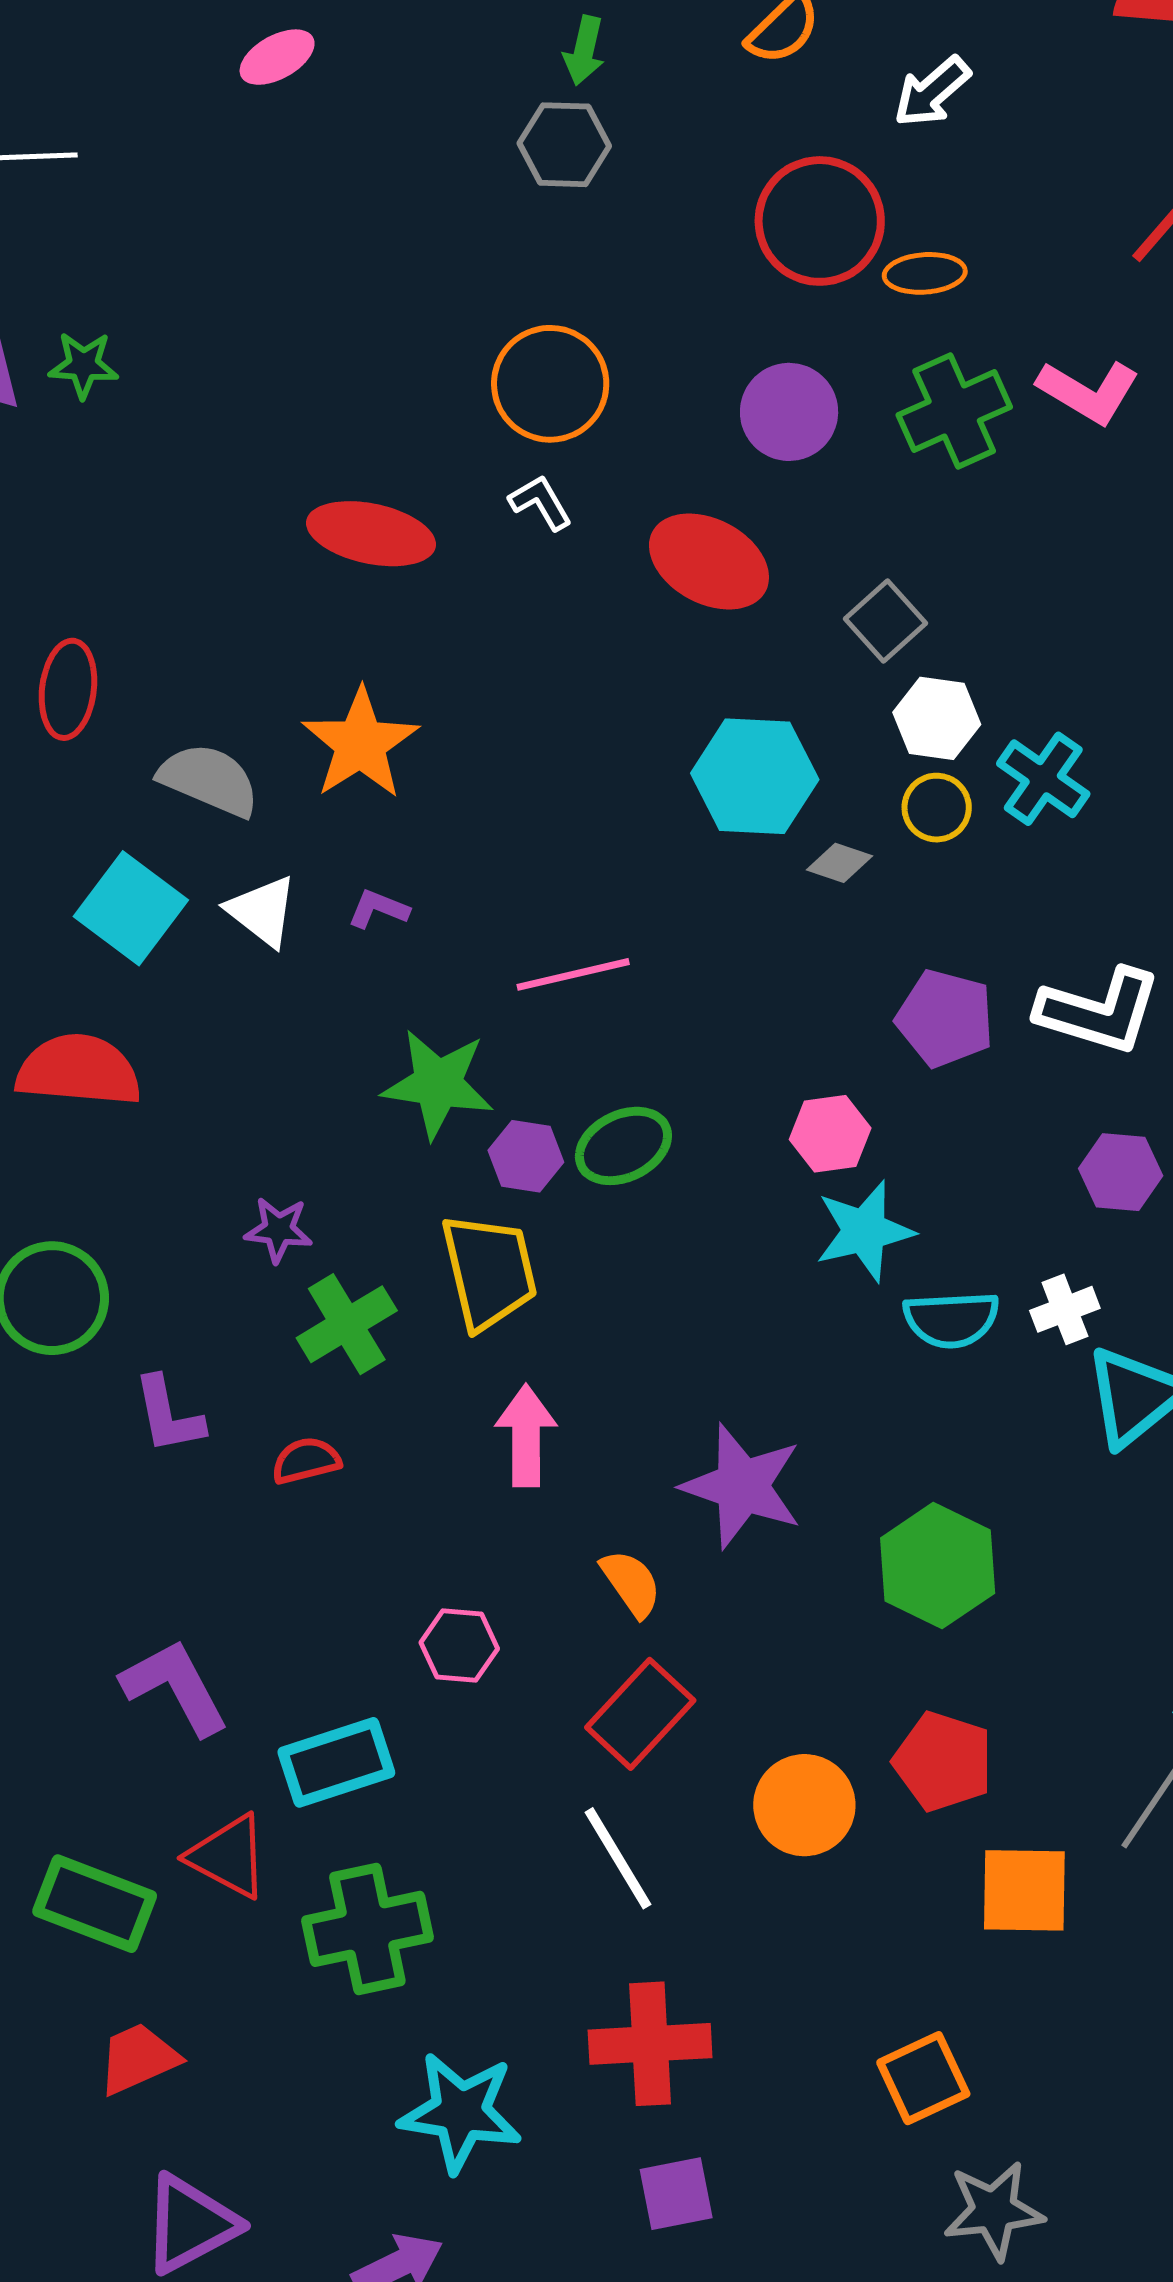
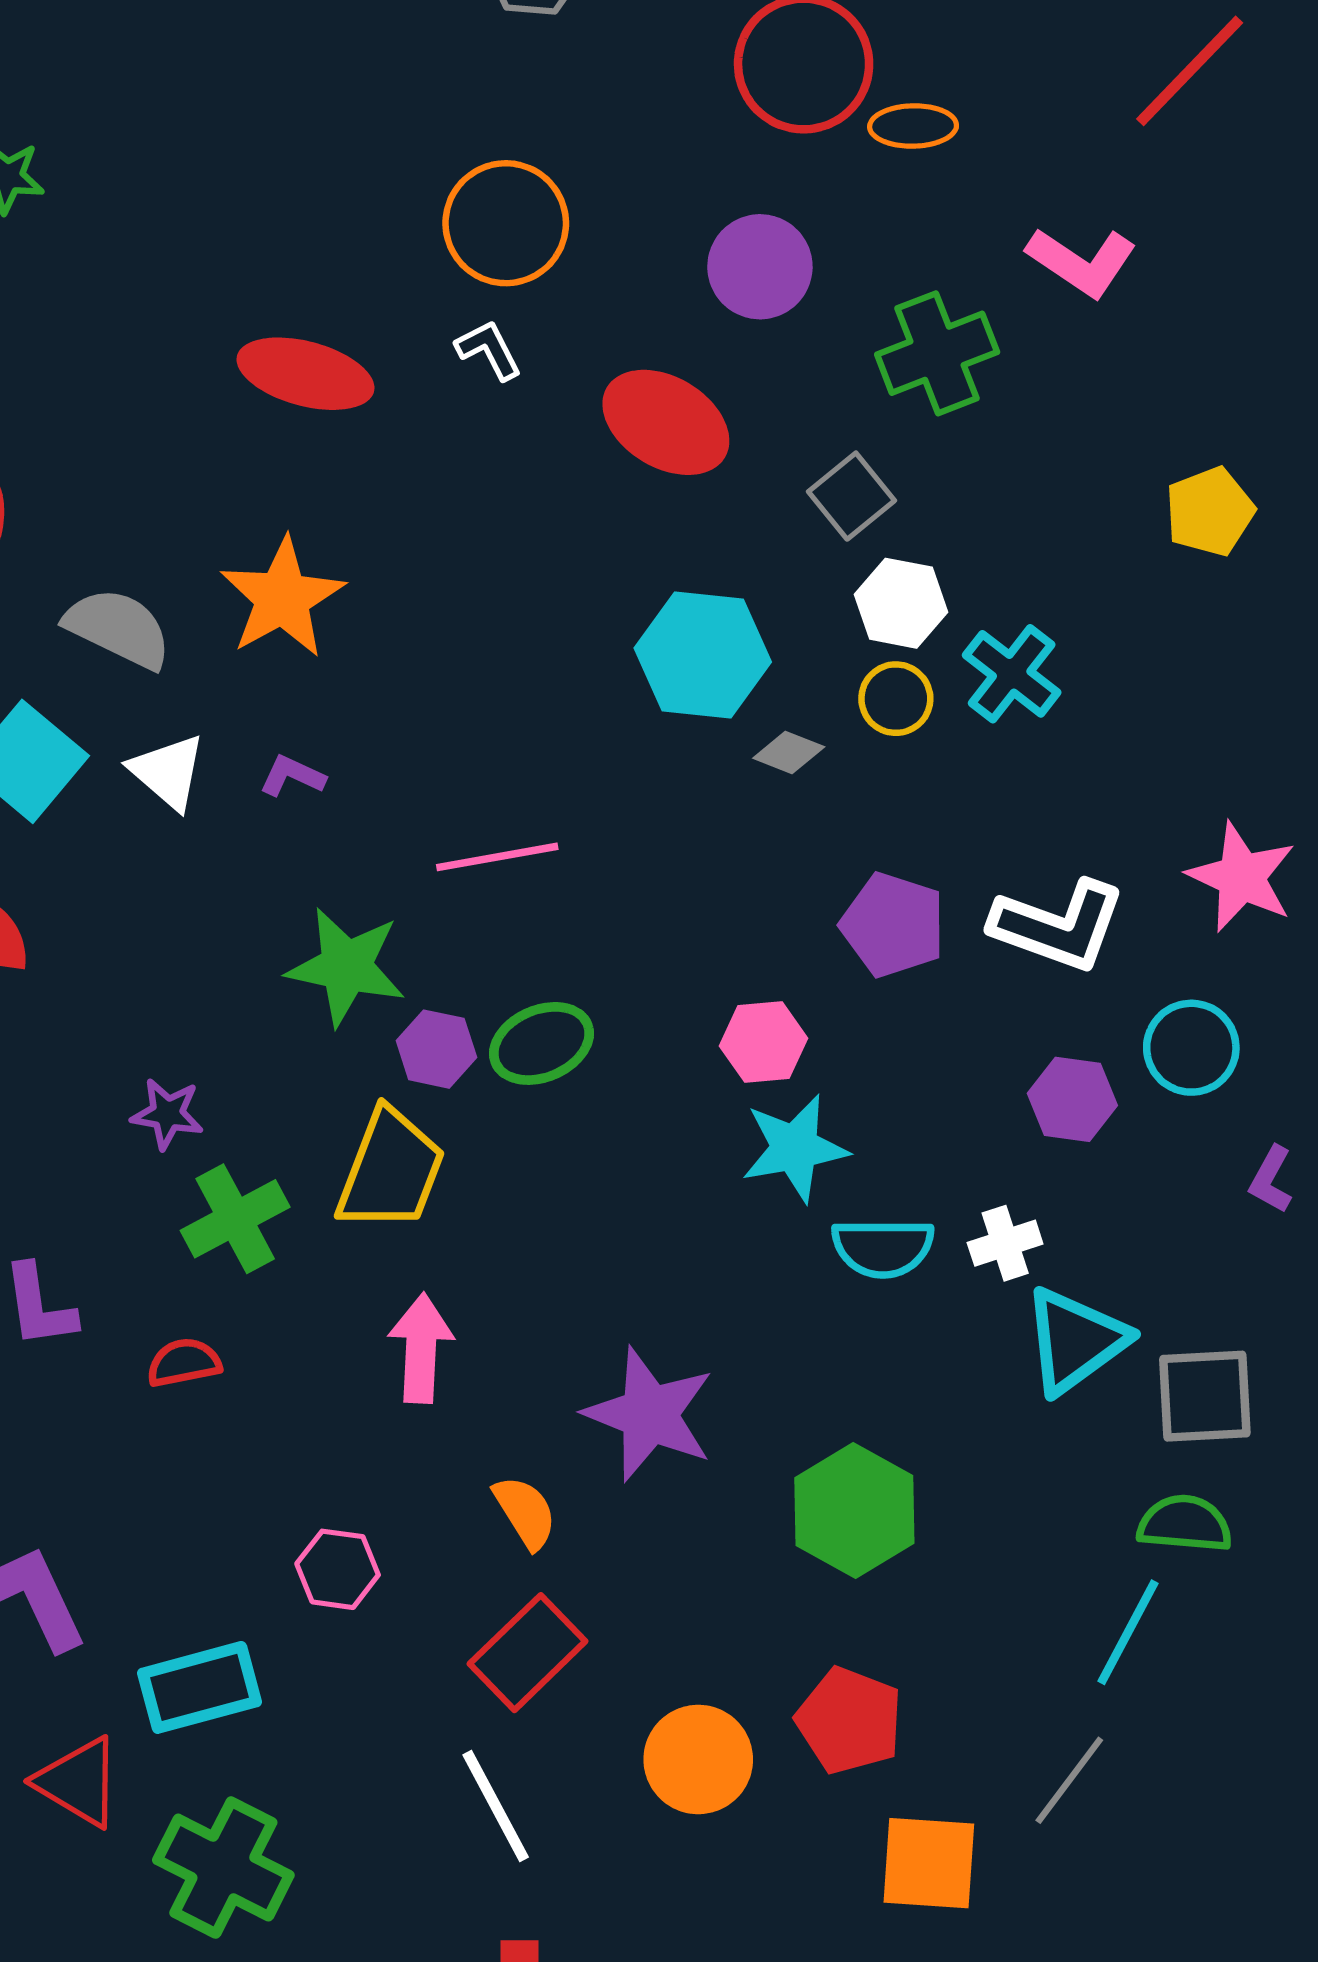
green cross: (954, 411) -> (937, 353), moved
yellow trapezoid: (489, 1271) -> (391, 1170), turned 31
green cross: (367, 1929) -> (223, 1868), turned 36

